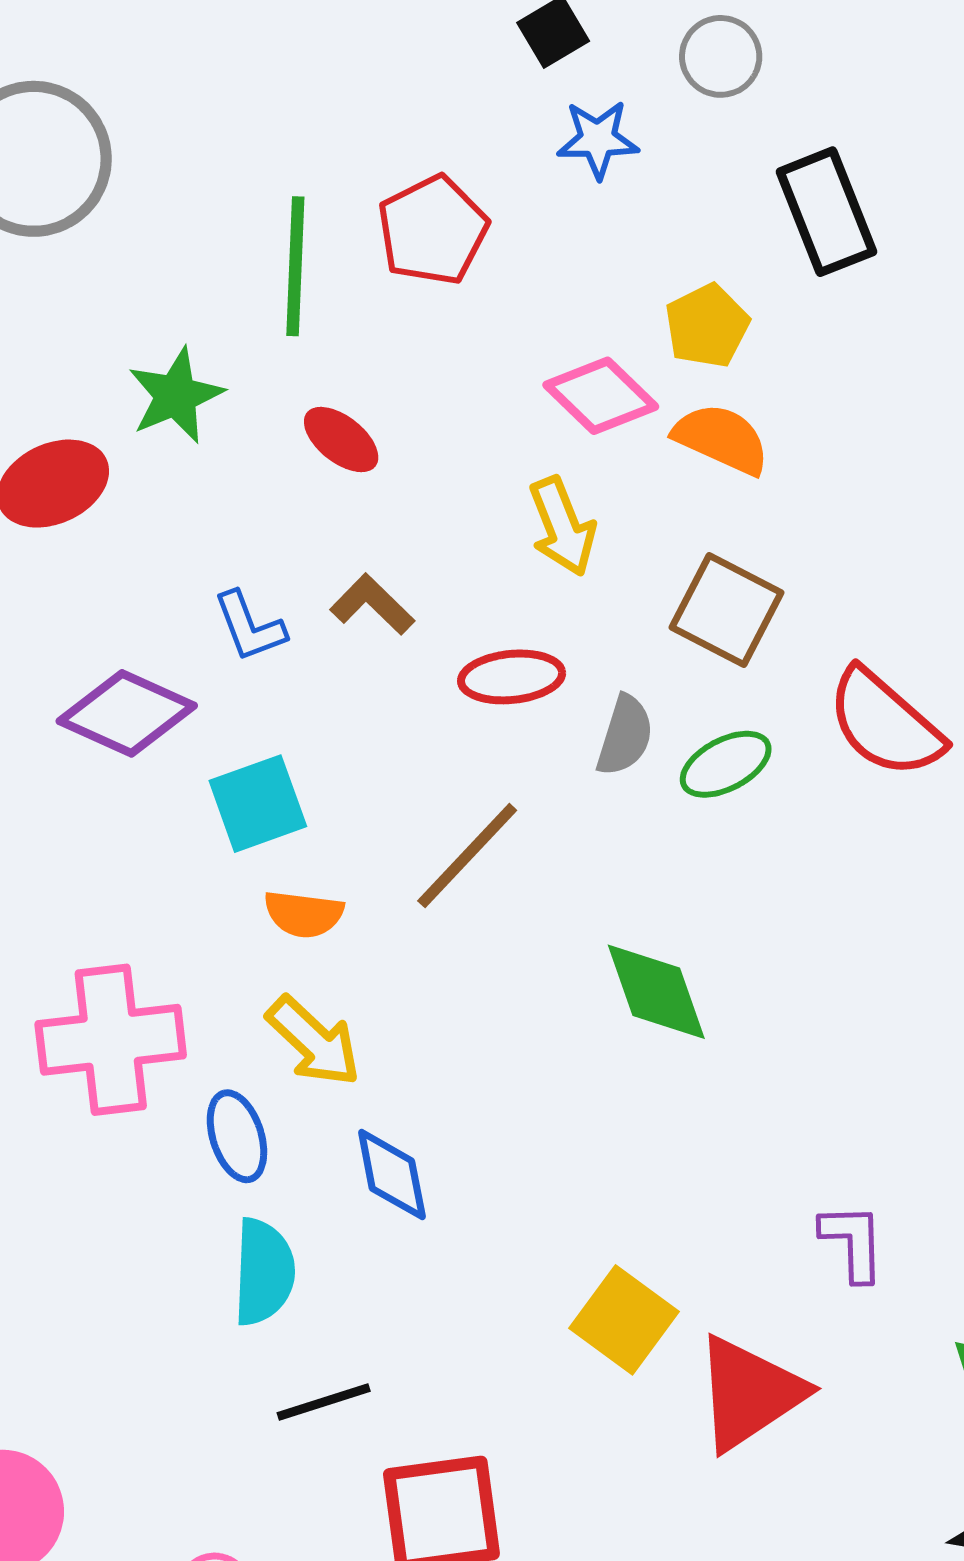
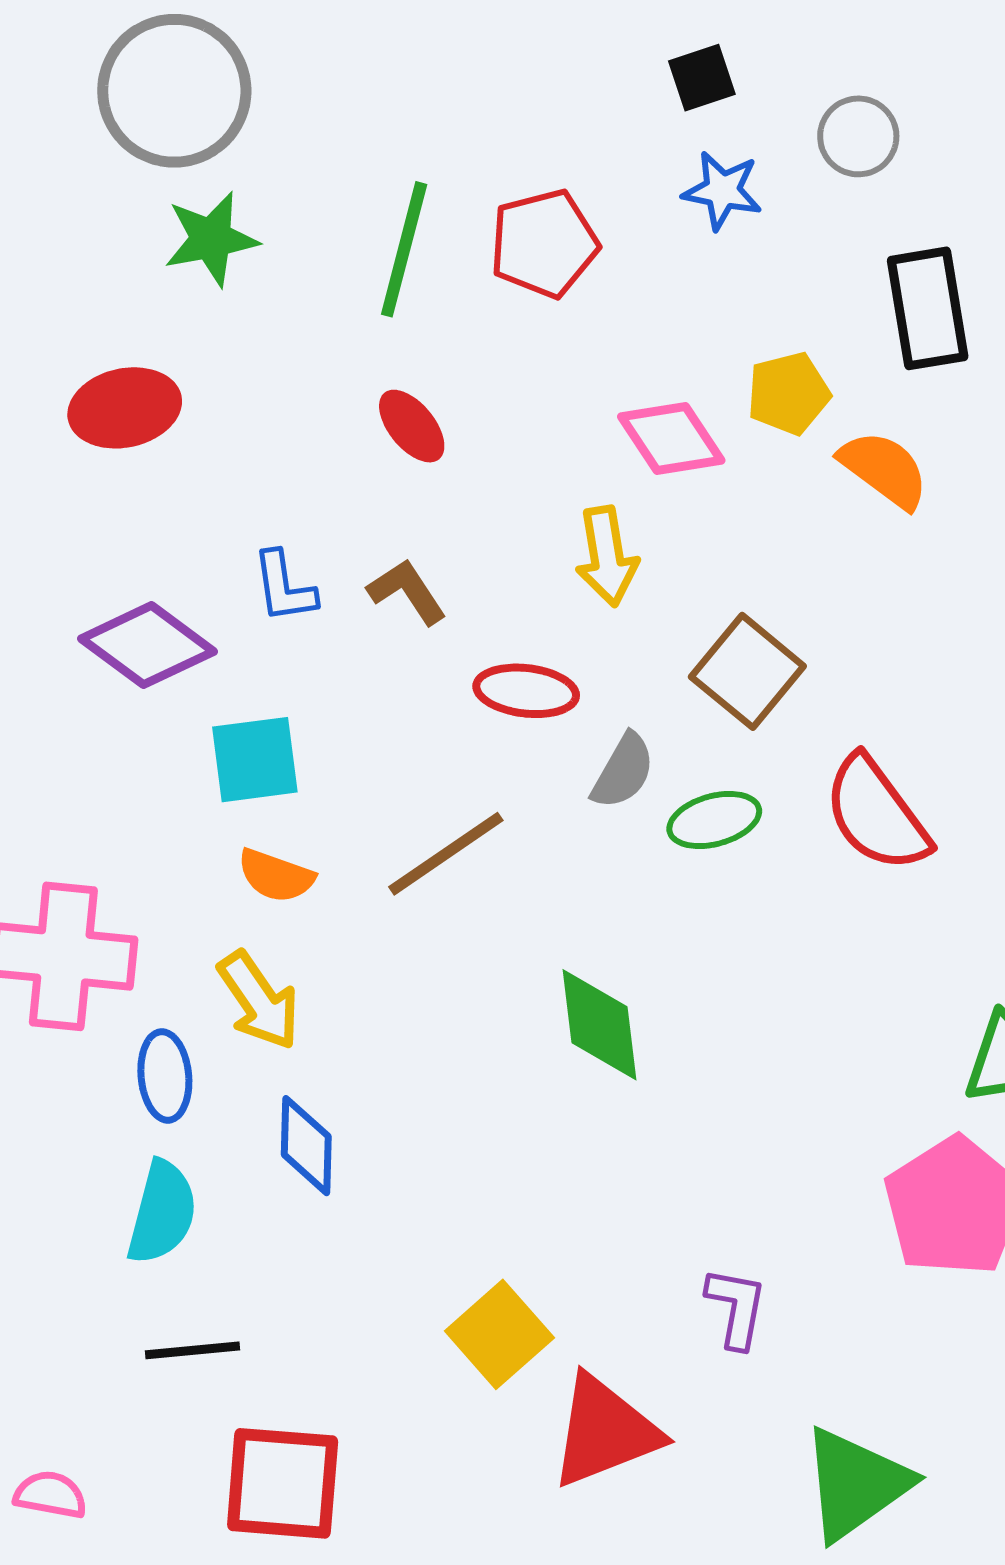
green star: (176, 396) -> (211, 239), moved
orange semicircle: (721, 439) -> (884, 469), moved

